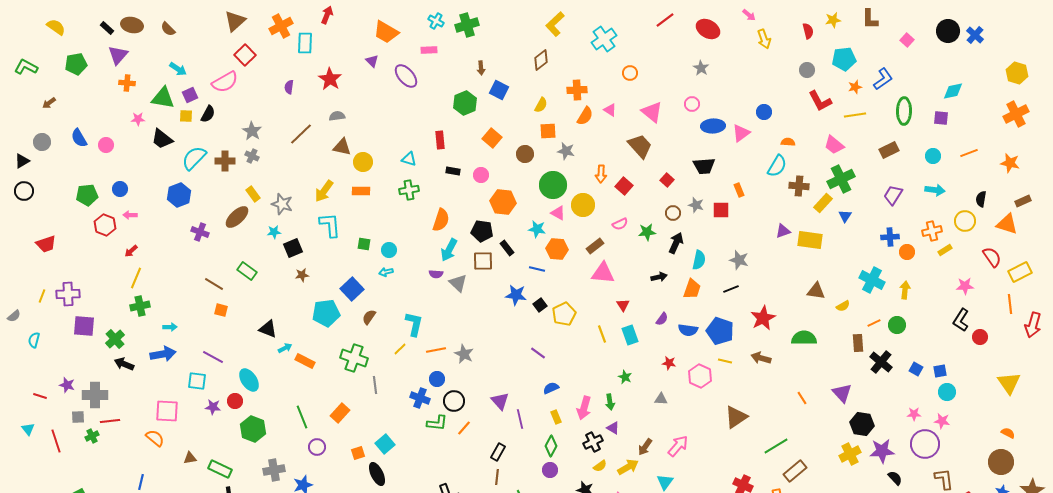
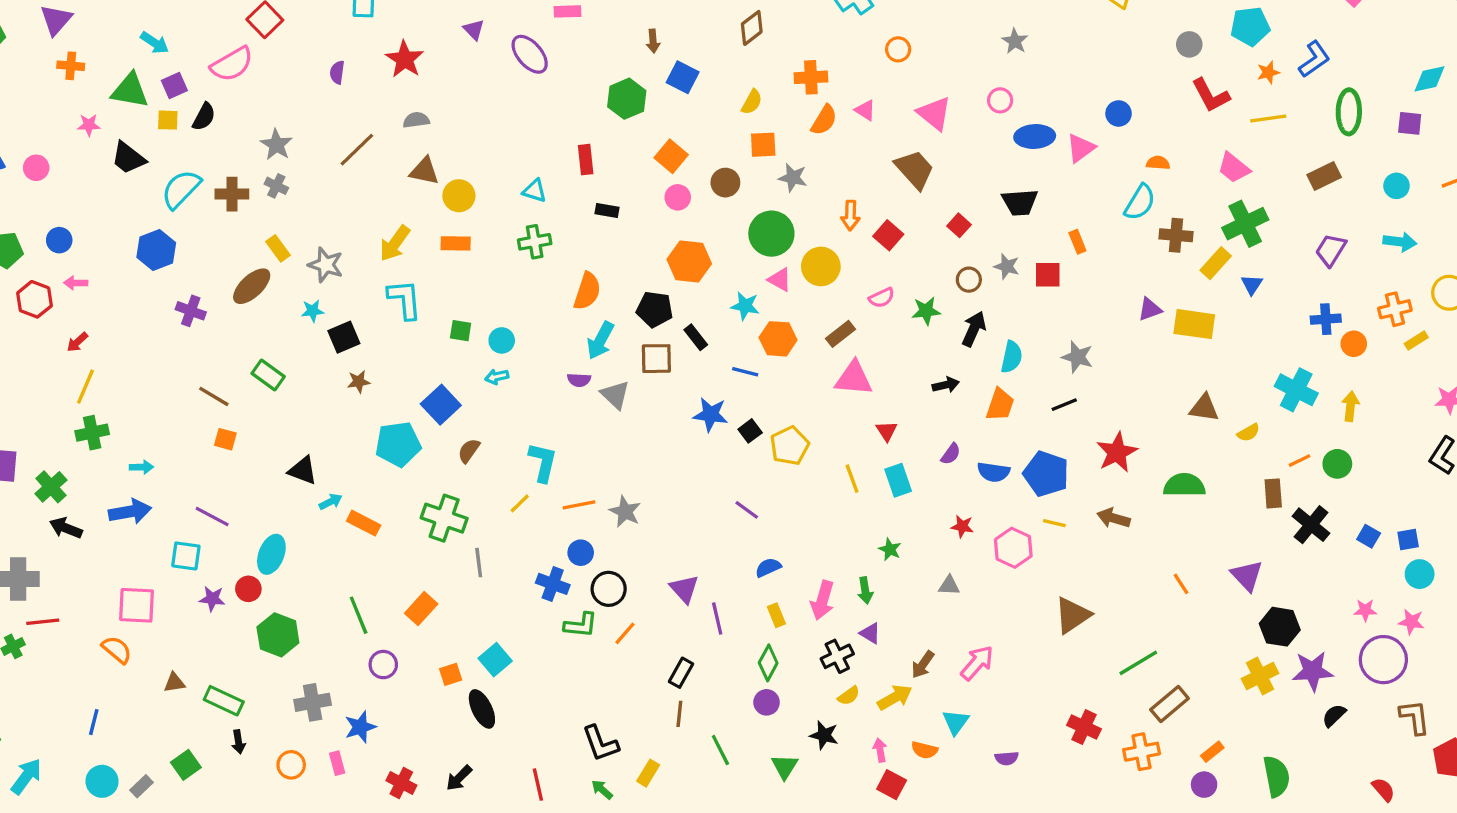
pink circle: (481, 175) -> (678, 197), moved
cyan ellipse: (249, 380) -> (271, 554), turned 55
black semicircle: (895, 478) -> (1334, 716), turned -91

